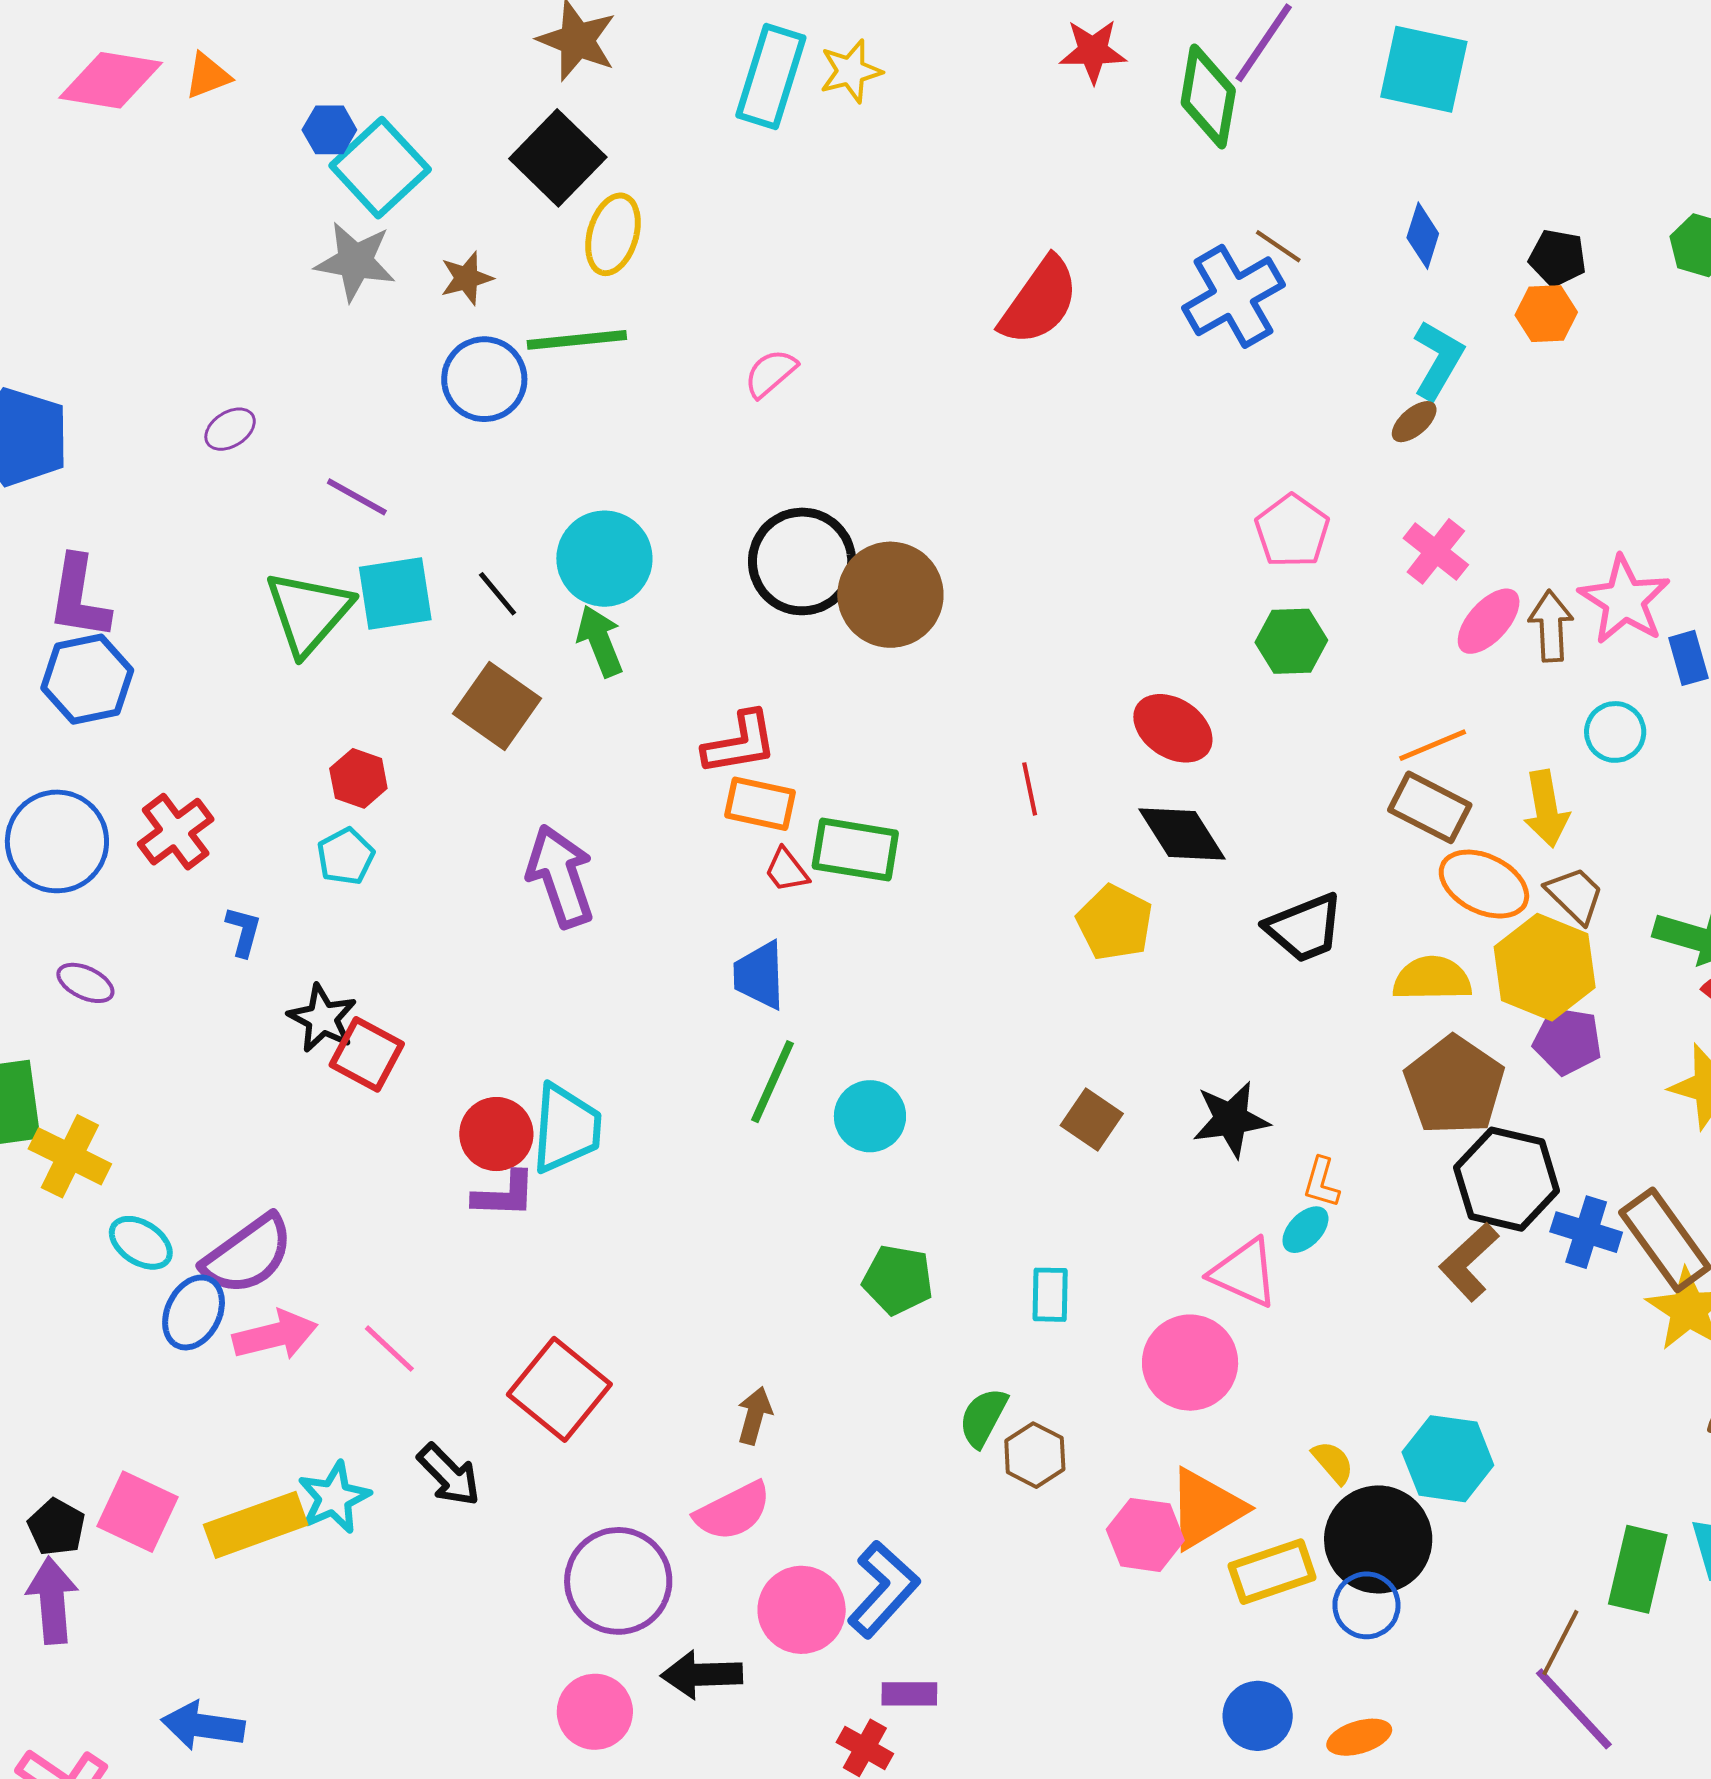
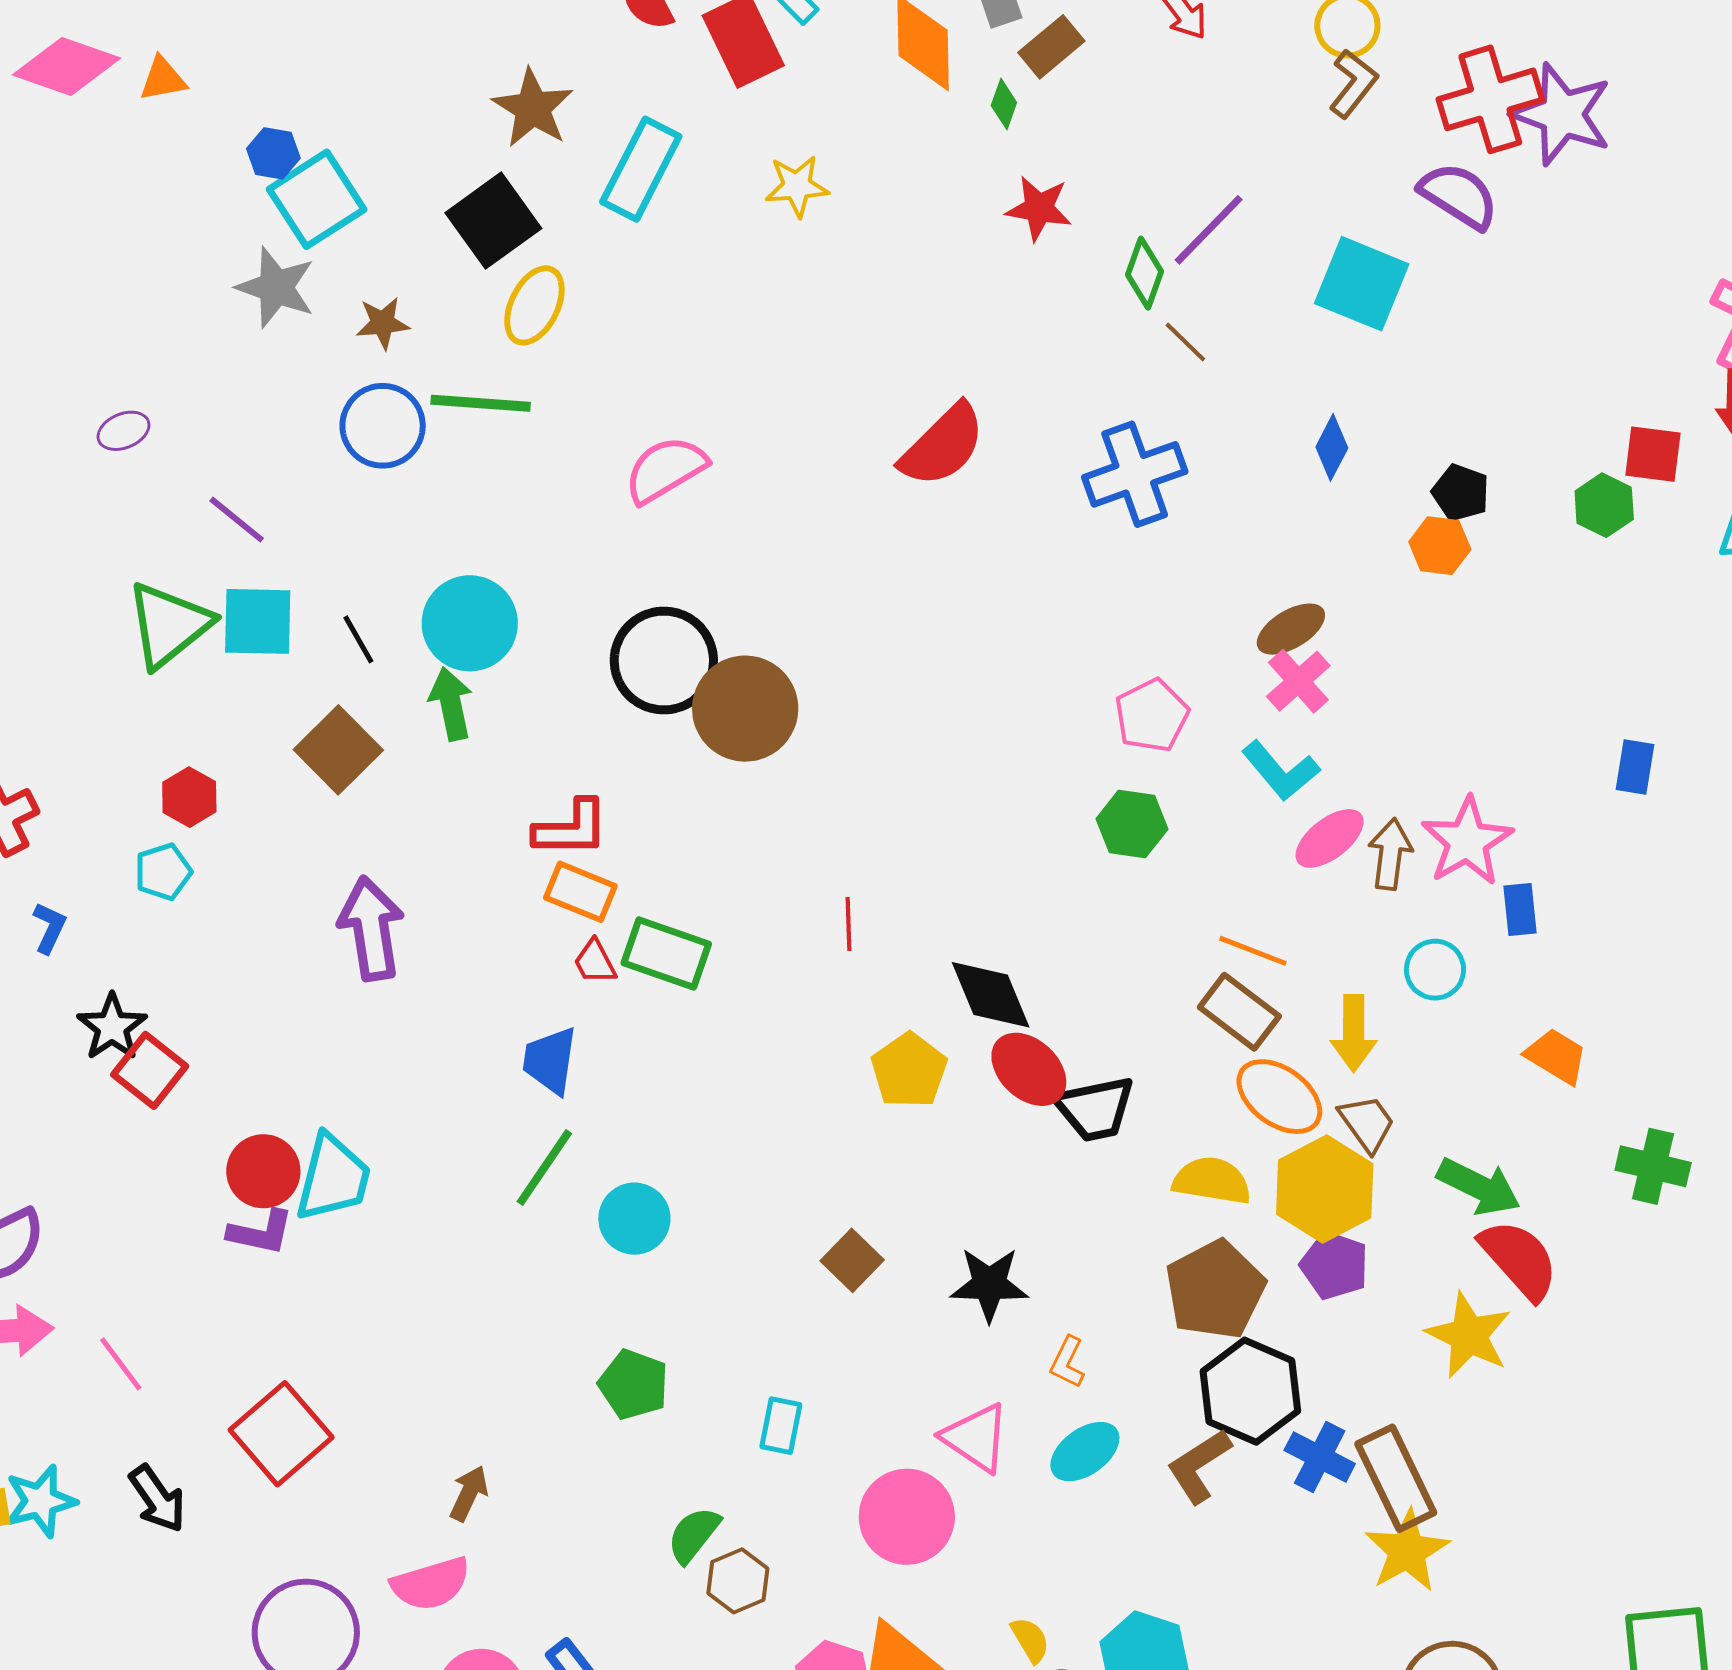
cyan rectangle: (771, 77) -> (641, 169), moved
green diamond: (1208, 97) -> (1145, 273), size x0.7
brown line: (1278, 246) -> (1185, 342), moved
cyan L-shape: (1438, 360) -> (1281, 771), moved, turned 100
pink semicircle: (771, 373) -> (665, 470), size x1.5
brown ellipse: (1414, 422) -> (1291, 629), size x1.4
pink cross: (1436, 551) -> (1298, 681), moved
red ellipse: (1173, 728) -> (1029, 1069), moved
orange line: (1433, 745) -> (1253, 951), turned 34
cyan ellipse: (1305, 1230) -> (1085, 1452), moved, size x1.4

